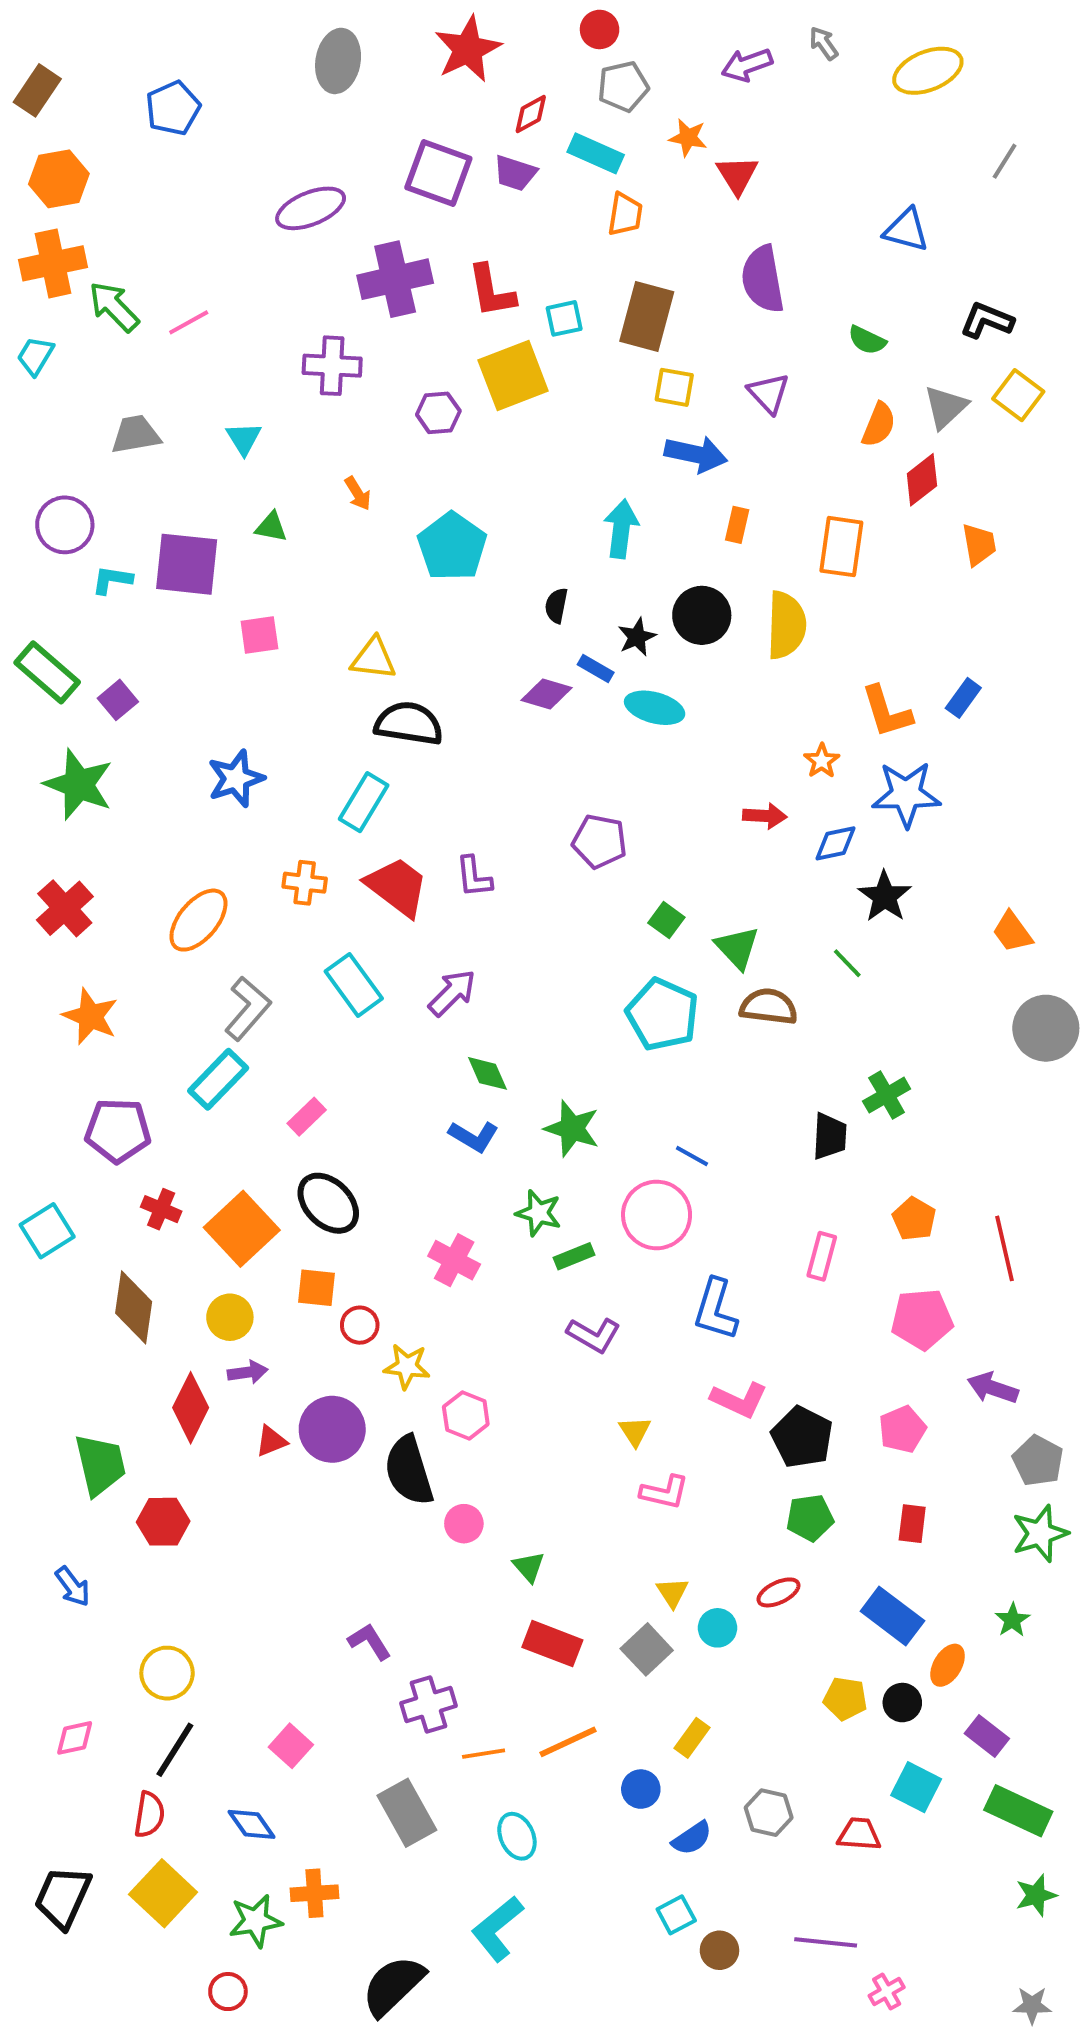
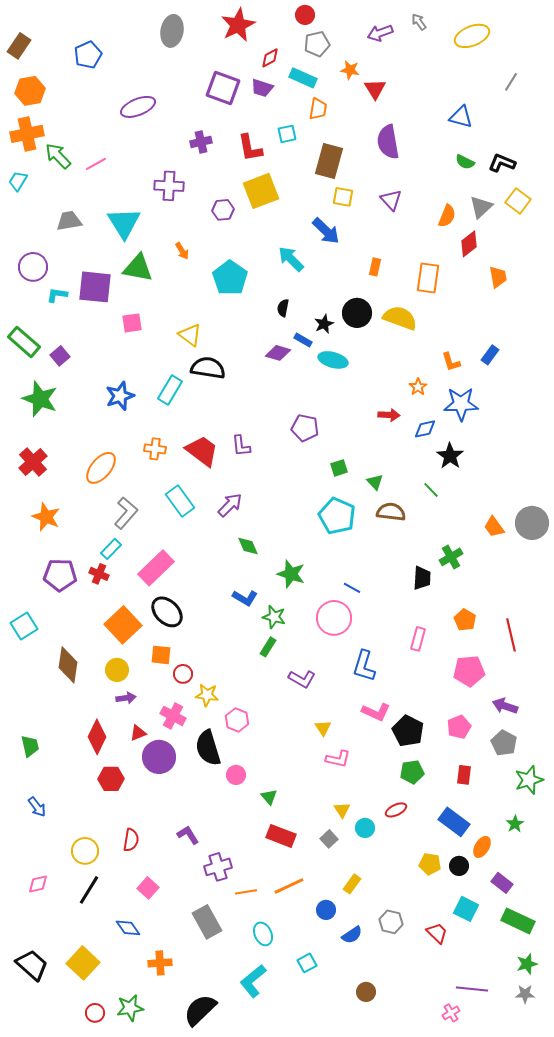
purple ellipse: (311, 208) -> (138, 107), moved
purple cross: (395, 279) -> (201, 142), size x0.6
cyan square: (564, 318) -> (287, 134), moved
green semicircle: (867, 340) -> (465, 162), moved
cyan triangle: (244, 438) -> (124, 223), size x1.8
blue arrow: (696, 454) -> (326, 231), moved, turned 32
green triangle: (271, 527) -> (138, 268), size x1.8
cyan arrow: (621, 529) -> (291, 259), moved, turned -52
yellow semicircle: (786, 625) -> (400, 318), turned -72
yellow triangle: (373, 659) -> (190, 335), turned 30
orange L-shape: (887, 712) -> (451, 362), size x0.7
cyan rectangle: (364, 802) -> (170, 390), moved
green square: (666, 920) -> (339, 468), turned 36
orange trapezoid: (1012, 932) -> (494, 527), moved
green triangle: (737, 948) -> (375, 482), size x0.7
cyan rectangle: (218, 1079) -> (111, 549), size x0.7
pink rectangle: (307, 1117) -> (156, 568), size x1.8
blue L-shape: (474, 1136) -> (245, 598), moved
red cross: (161, 1209) -> (99, 574), moved
green rectangle: (574, 1256) -> (268, 647), moved, turned -36
pink cross: (454, 1260) -> (173, 716), moved
red diamond: (191, 1408) -> (97, 737), moved
purple circle: (332, 1429) -> (159, 757), moved
gray pentagon: (1038, 1461) -> (504, 743), moved
green trapezoid: (100, 1465) -> (30, 746), moved, size x0.7
red hexagon: (163, 1522) -> (111, 779), moved
gray square: (647, 1649) -> (329, 839), size x0.7
red semicircle: (149, 1815) -> (131, 840), moved
red trapezoid: (859, 1834) -> (437, 933), turned 40
black trapezoid: (63, 1897) -> (32, 965), turned 108
cyan square: (676, 1915) -> (307, 963), moved
green star: (255, 1921) -> (130, 1008), moved
purple line: (826, 1942) -> (472, 989), moved
red circle: (228, 1992) -> (95, 1013), moved
gray star: (1032, 2005) -> (525, 994), moved

